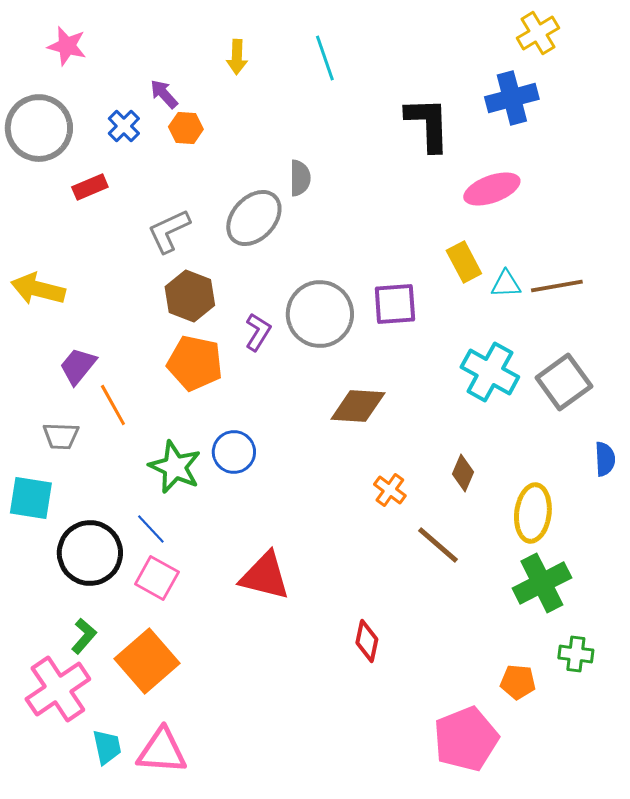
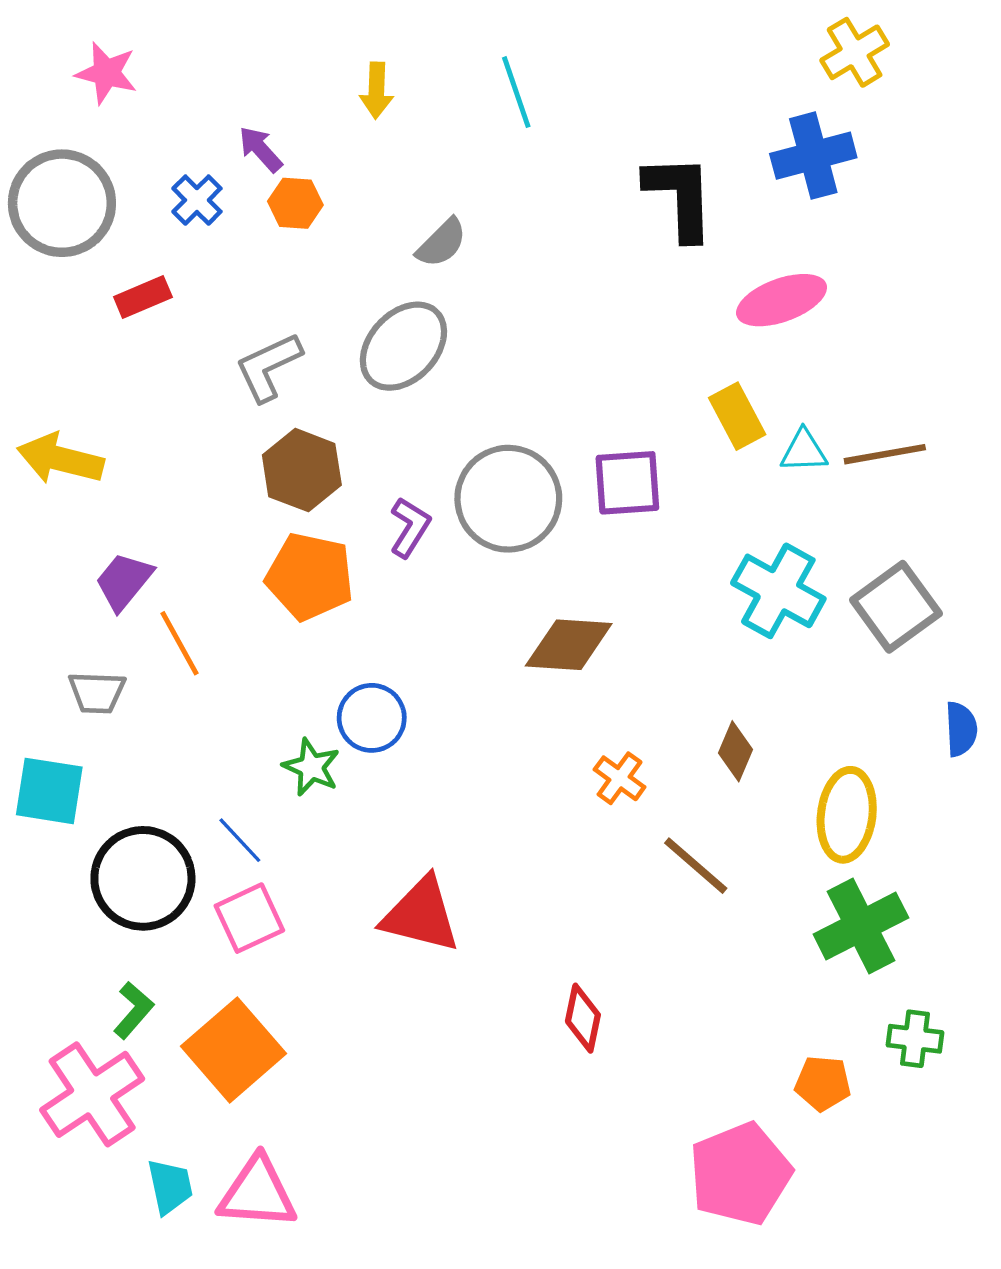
gray semicircle: (300, 178) -> (442, 243), moved, turned 45
green star: (175, 467) -> (311, 767), moved, size x0.7
pink square: (157, 578) -> (249, 918), turned 36

